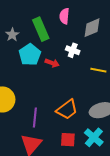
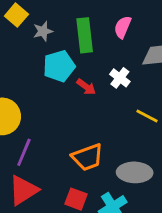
purple line: (35, 118) -> (24, 152), moved

